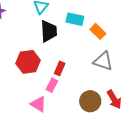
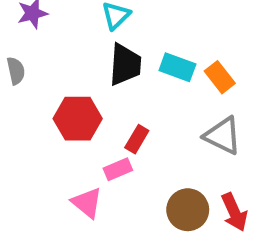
cyan rectangle: (75, 19) -> (177, 67), moved
pink rectangle: (52, 85) -> (118, 169), turned 32

